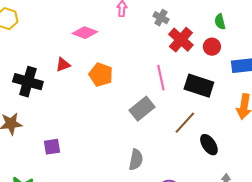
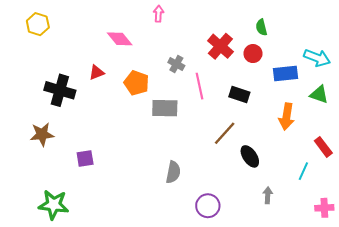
gray cross: (161, 18) -> (176, 64), moved
pink diamond: (85, 33) -> (120, 39), turned 30
black rectangle: (199, 86) -> (239, 94), size x0.7
gray rectangle: (142, 109) -> (165, 108), moved, turned 40

